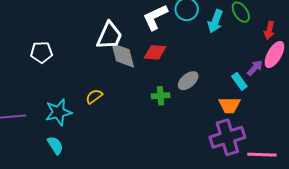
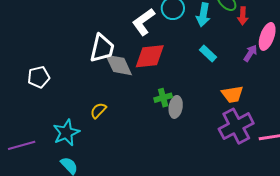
red arrow: (269, 30) -> (243, 16), moved
red diamond: (155, 52) -> (150, 56), size x1.4
gray ellipse: (188, 81) -> (176, 107), moved, turned -30
cyan rectangle: (239, 81) -> (208, 53), moved

